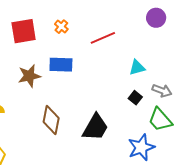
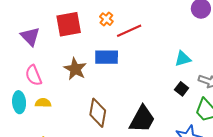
red line: (103, 38) -> (129, 31), moved
brown star: (29, 76) -> (75, 69), turned -30

